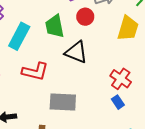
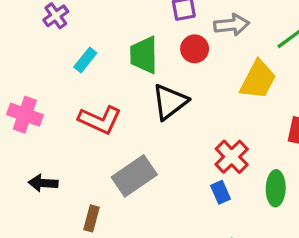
cyan rectangle: (19, 36) -> (85, 60), size x0.6
black triangle: (76, 52) -> (170, 102), turned 50
gray rectangle: (63, 102) -> (134, 176), turned -48

